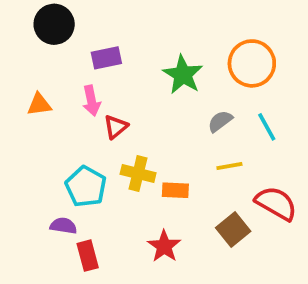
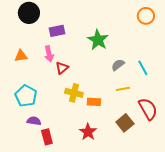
orange circle: (252, 63) -> (146, 16), moved, size x0.7
cyan pentagon: (86, 187) -> (26, 96), moved
red semicircle: (276, 203) -> (148, 109), turned 30

